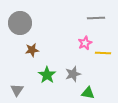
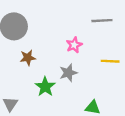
pink star: (85, 43) -> (74, 45), moved
gray star: (73, 74) -> (68, 73), moved

